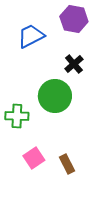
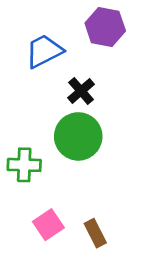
black cross: (74, 64) -> (81, 91), moved

